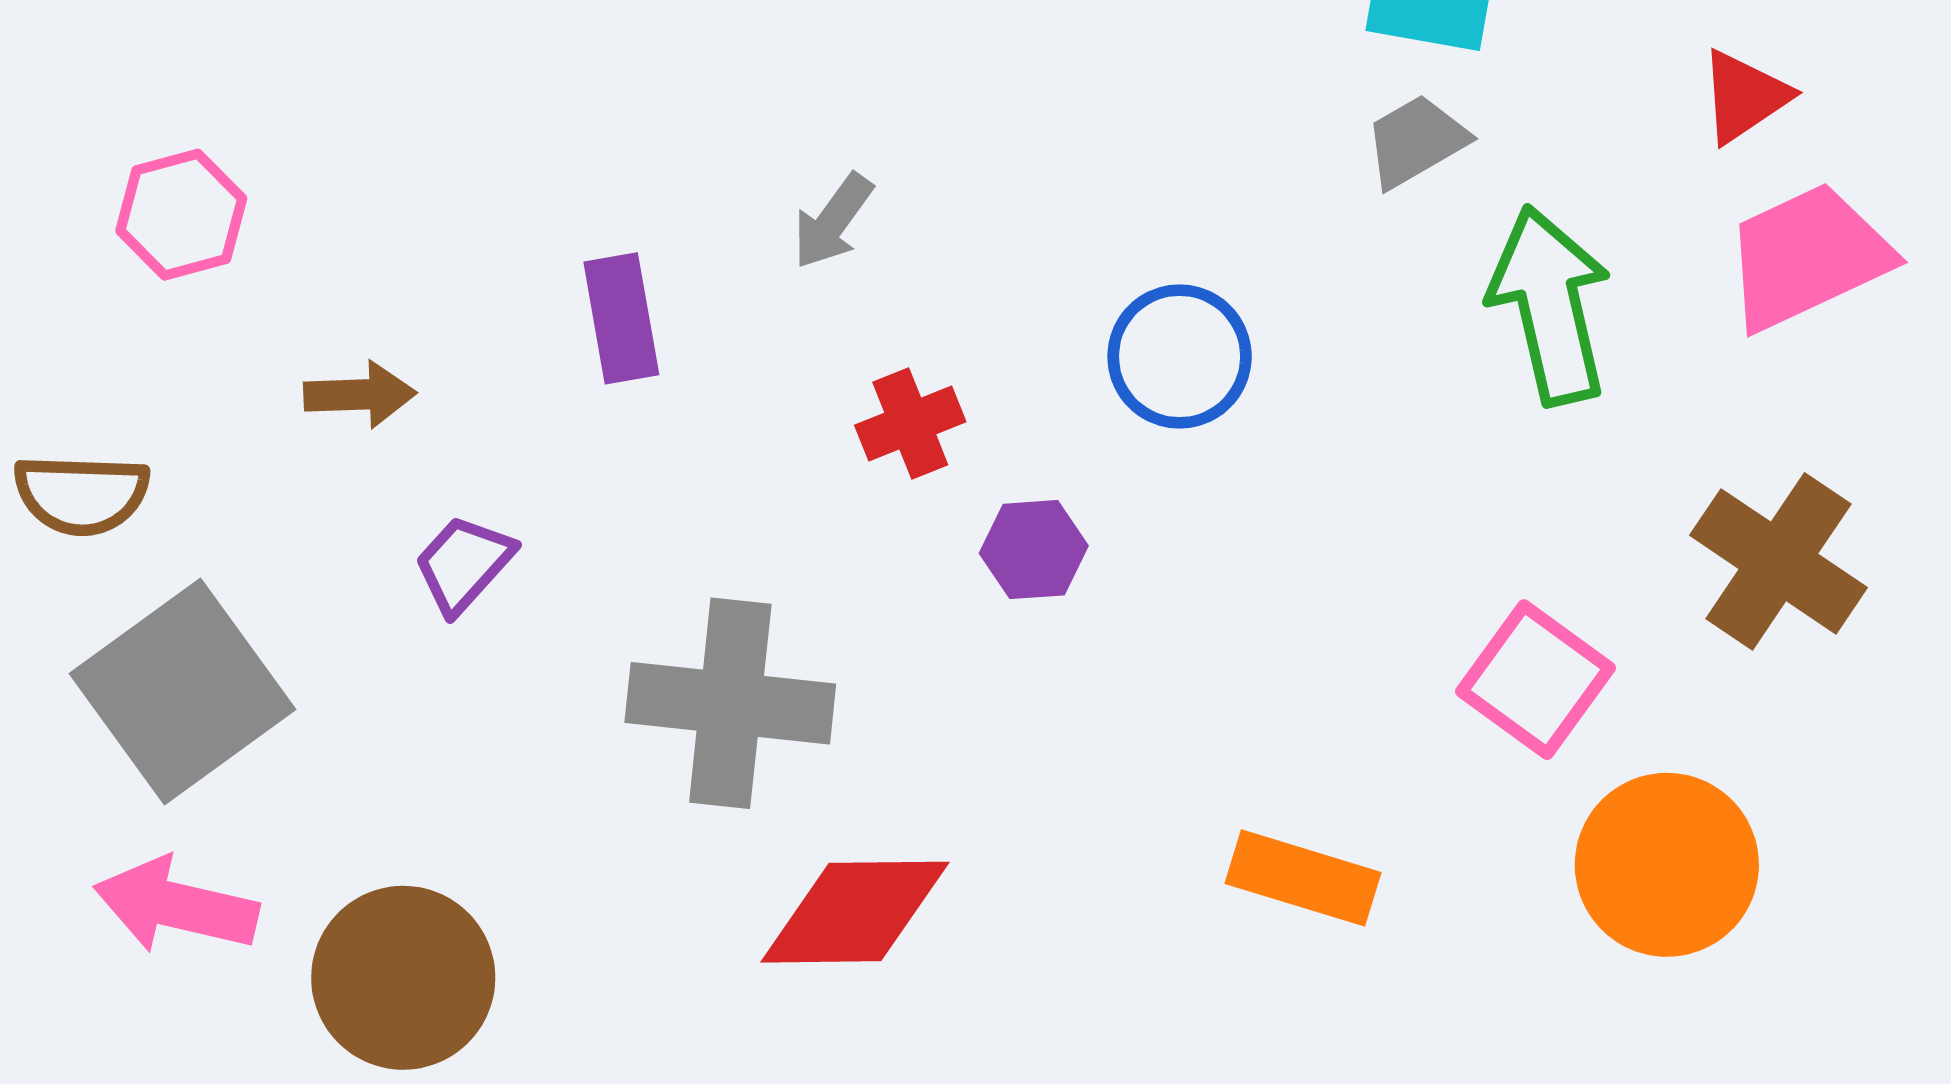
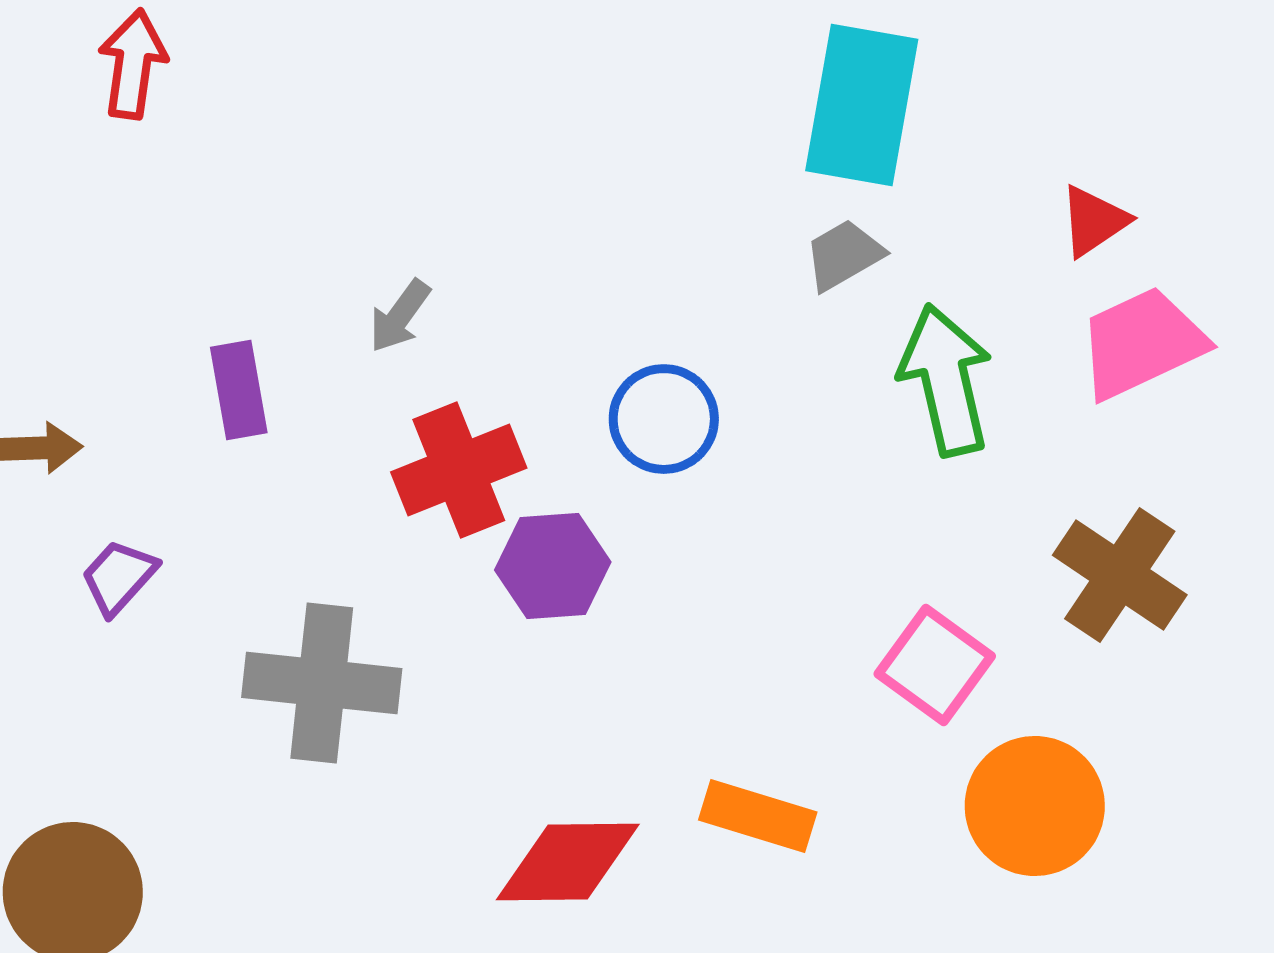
red cross: (910, 423) -> (459, 470), size x1.6
purple hexagon: (1034, 550) -> (553, 566), size x1.4
red diamond: (855, 912) -> (568, 862), moved

